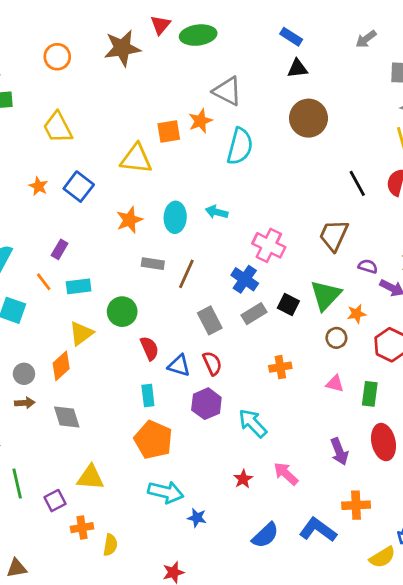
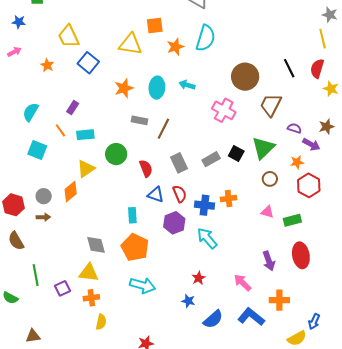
brown circle: (308, 118) -> (245, 77), moved
orange star: (200, 121) -> (175, 47), moved
yellow trapezoid: (58, 127) -> (69, 36), moved
orange star: (38, 186) -> (47, 65), moved
blue cross: (245, 279) -> (205, 205), moved, turned -30
orange star: (357, 314) -> (297, 162), moved
red semicircle: (149, 348) -> (146, 168), moved
green rectangle: (370, 394) -> (292, 220), turned 66
gray diamond: (67, 417) -> (96, 245), moved
pink arrow: (286, 474) -> (243, 283), moved
blue star: (197, 518) -> (188, 301), moved
orange cross: (82, 528) -> (91, 298), moved

